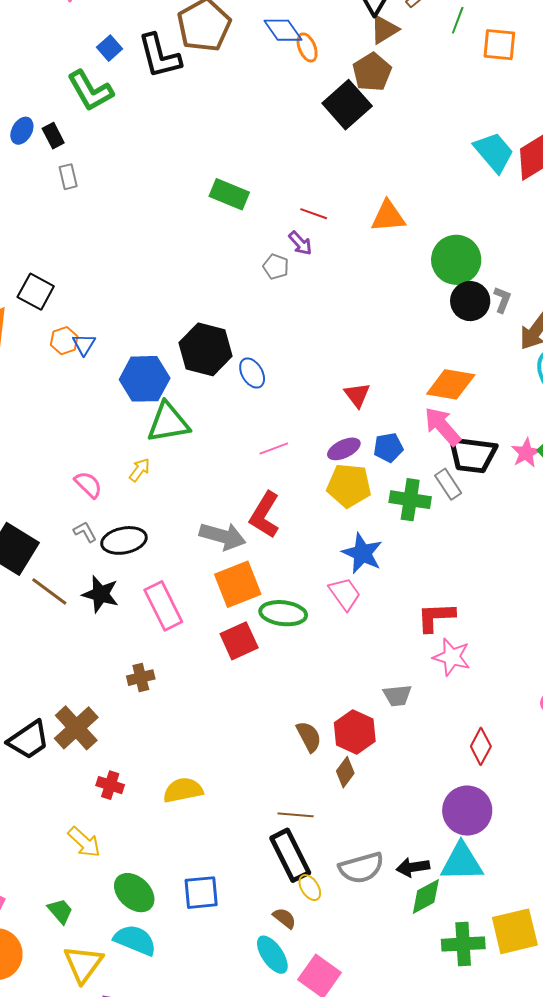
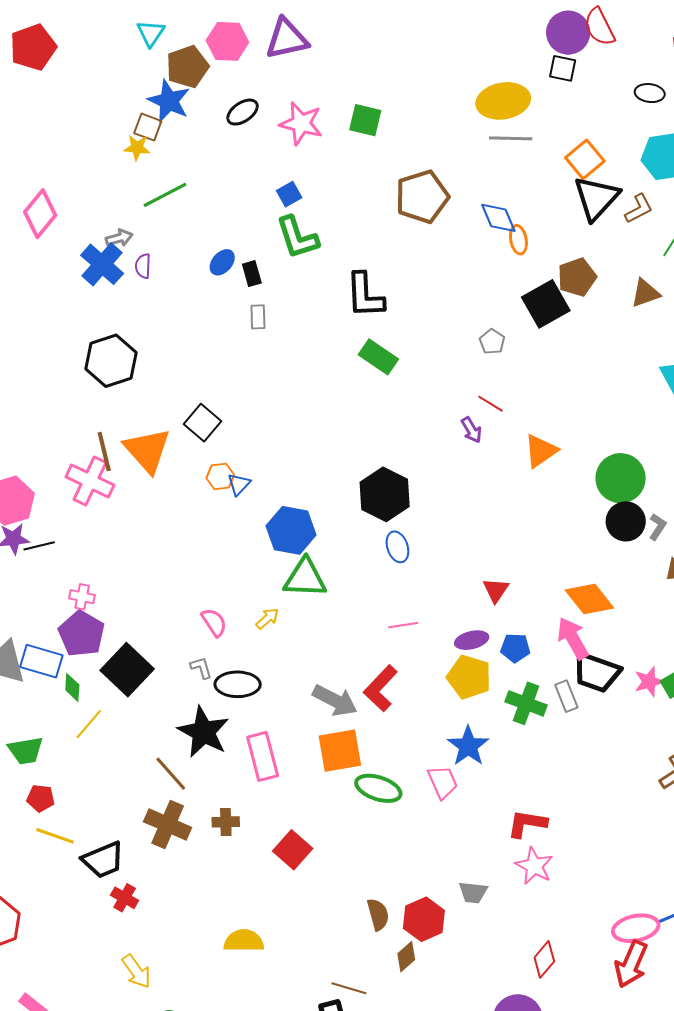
brown triangle: (384, 29) -> (645, 293), moved
blue square: (109, 48) -> (289, 194), moved
black L-shape: (159, 56) -> (365, 295), moved
green rectangle: (229, 194) -> (378, 357), moved
orange triangle: (388, 216) -> (541, 451), moved, turned -42
gray pentagon: (276, 267) -> (492, 342), moved
black hexagon: (206, 349) -> (385, 494), moved
orange diamond: (451, 384) -> (589, 599), turned 30
brown line: (49, 591) -> (171, 774), moved
black star: (100, 594) -> (204, 732), size x1.4
red square: (239, 641) -> (293, 850), moved, turned -36
brown cross: (76, 728) -> (168, 825), moved, turned -36
red cross: (110, 785) -> (125, 898), moved

